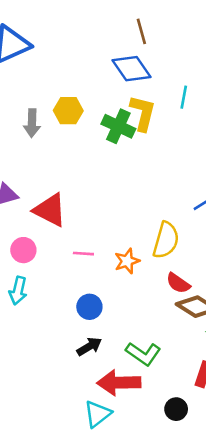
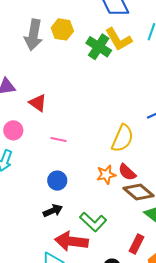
yellow L-shape: (143, 113) -> (119, 39), turned 128
gray arrow: (32, 123) -> (33, 35), size x1.4
red triangle: (50, 210) -> (38, 103), size x0.7
orange star: (127, 261) -> (106, 175), moved

